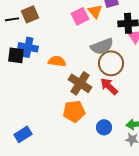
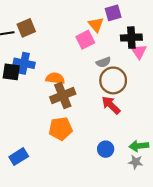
pink square: (80, 16) -> (85, 40), moved
gray semicircle: (102, 46) -> (103, 62), size x0.6
brown cross: (80, 83) -> (63, 95), moved, turned 35
orange pentagon: (74, 111) -> (61, 129), moved

